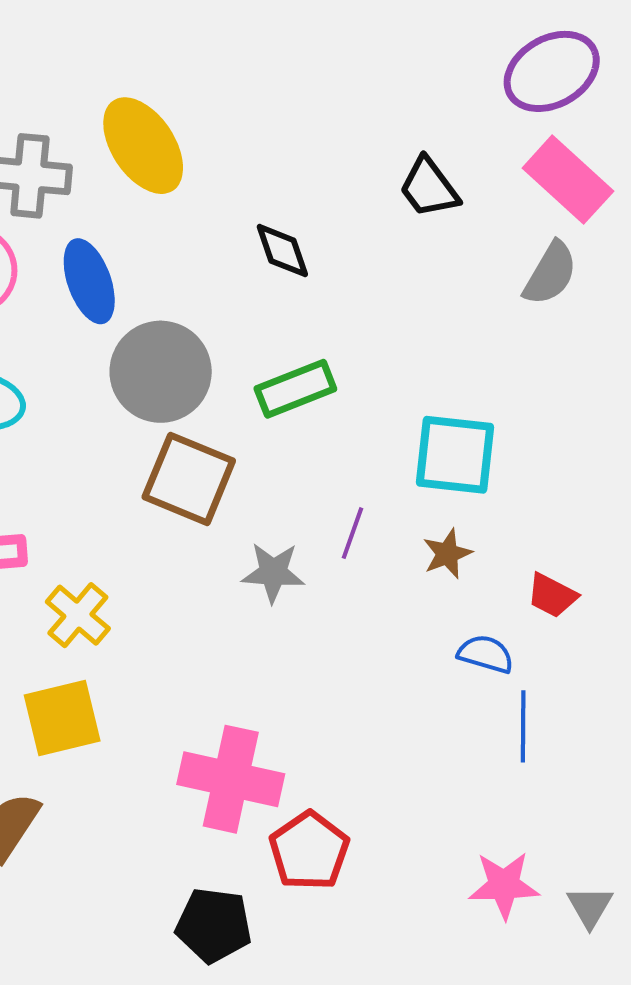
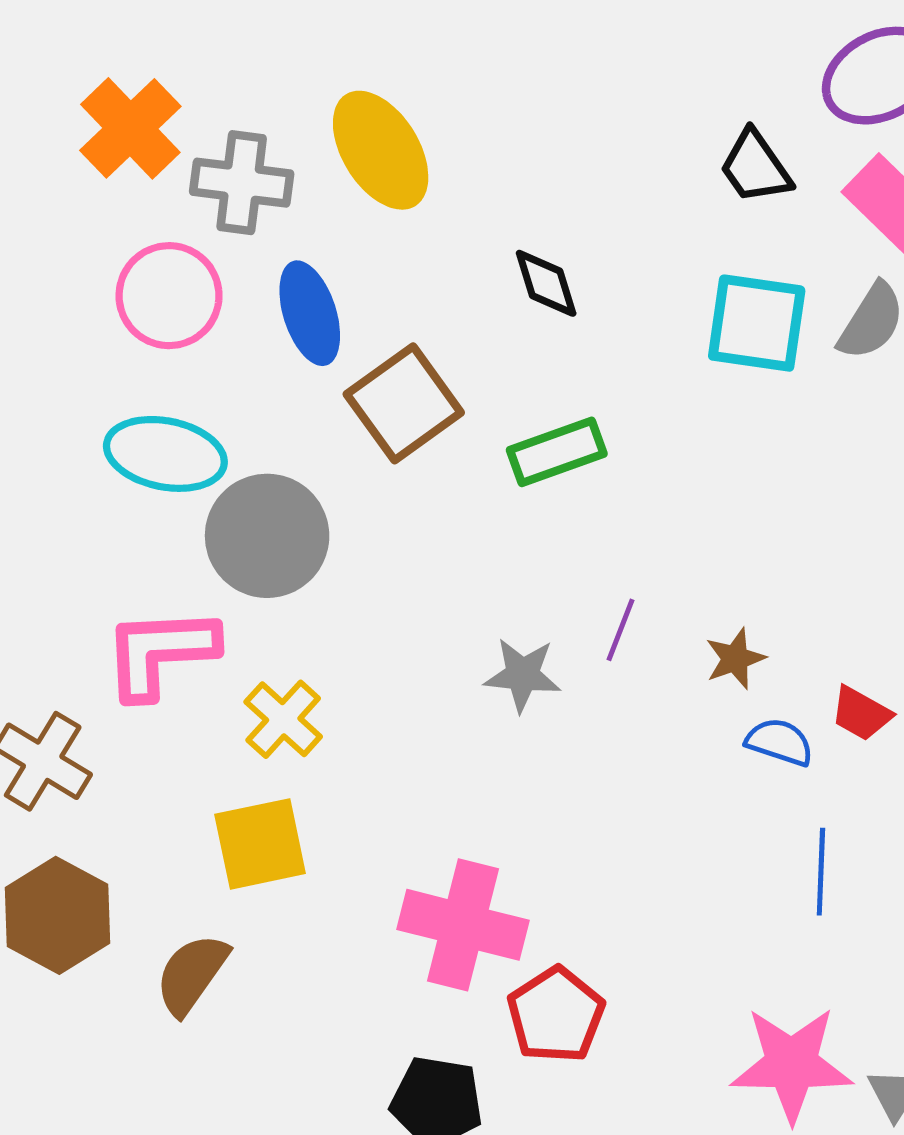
black trapezoid: (429, 188) -> (755, 167), moved
gray circle: (161, 372) -> (267, 536), moved
cyan square: (455, 455) -> (757, 323), moved
brown square: (189, 479) -> (404, 403), moved, turned 30
blue semicircle: (486, 654) -> (780, 742), moved
pink star: (504, 885) -> (792, 1064), size x1.4

